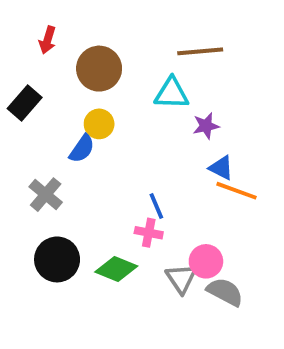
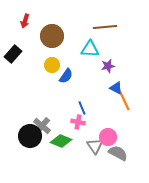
blue semicircle: (82, 149) -> (66, 76), moved
orange line: (236, 191) -> (124, 100), turned 45
gray cross: (46, 195) -> (42, 126), moved

